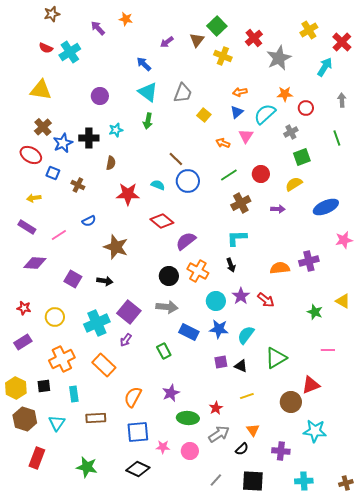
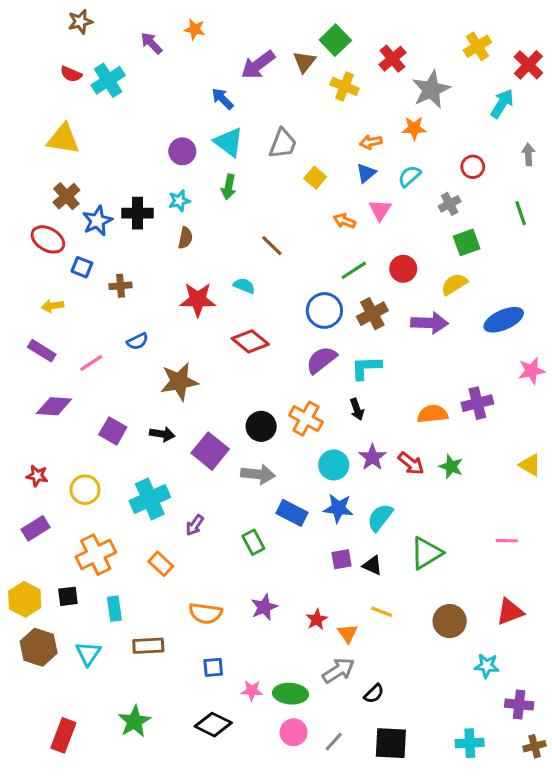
purple arrow: (167, 42) -> (258, 65), size x1.6
orange star: (285, 94) -> (414, 128), moved
purple circle: (100, 96) -> (182, 151), moved
cyan semicircle: (265, 114) -> (409, 176), size x0.7
brown semicircle: (111, 163) -> (185, 238), moved
blue circle: (188, 181) -> (324, 310), moved
brown cross: (78, 185) -> (121, 286), turned -32
purple arrow: (278, 209) -> (430, 323), size x1.6
purple semicircle: (186, 241) -> (321, 360), moved
brown star: (116, 247) -> (179, 382), turned -30
purple square: (129, 312) -> (210, 451), moved
green star: (315, 312) -> (451, 467), moved
orange rectangle: (104, 365) -> (161, 564), size x0.7
red triangle: (311, 385) -> (510, 612), moved
yellow line: (247, 396) -> (382, 612), turned 40
orange semicircle: (133, 397) -> (205, 613), turned -110
red star: (216, 408) -> (317, 619), moved
green ellipse: (188, 418) -> (290, 694), moved
orange triangle: (253, 430) -> (348, 633), moved
cyan star: (315, 431) -> (487, 666), size x0.7
blue square: (138, 432) -> (213, 667), size x0.6
pink circle: (190, 451) -> (294, 732), moved
purple cross: (281, 451) -> (519, 704), moved
red rectangle: (37, 458) -> (63, 735), moved
green star: (87, 467) -> (134, 721), turned 30

